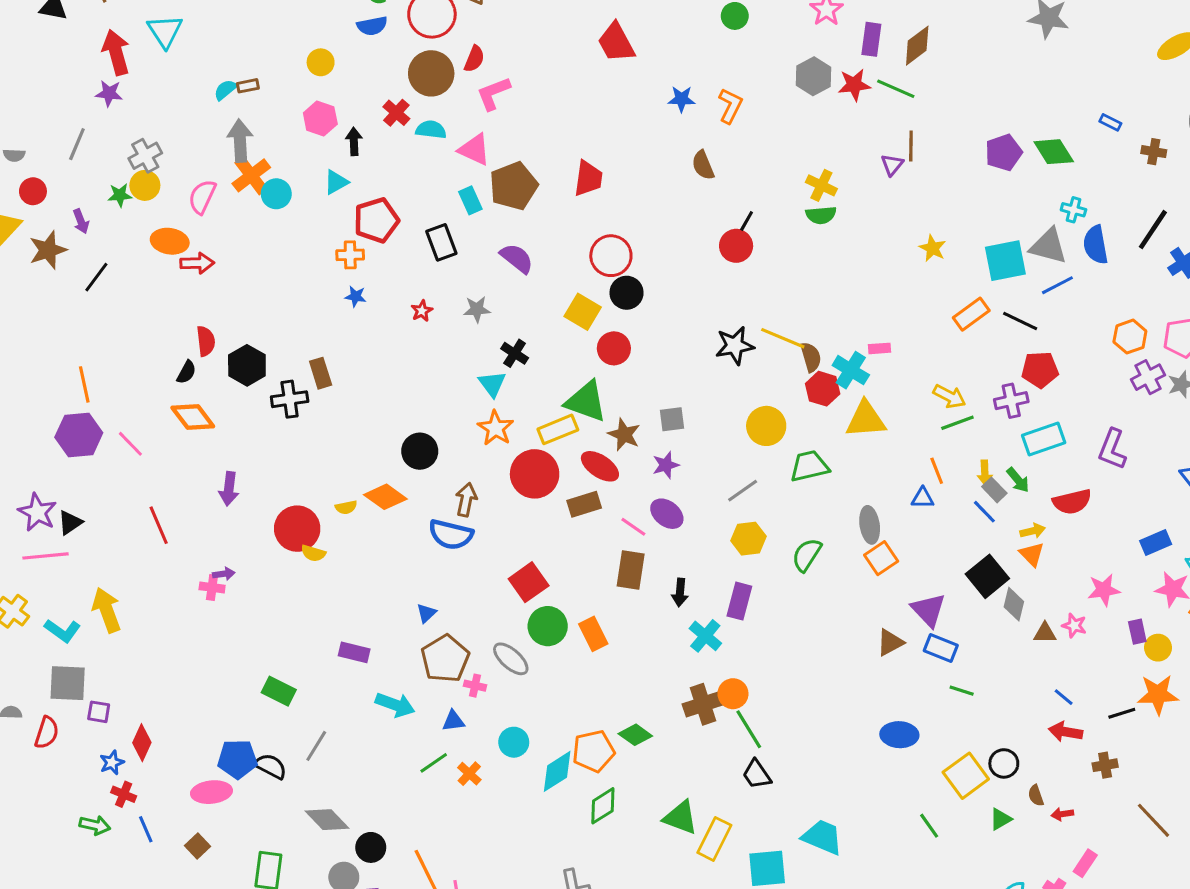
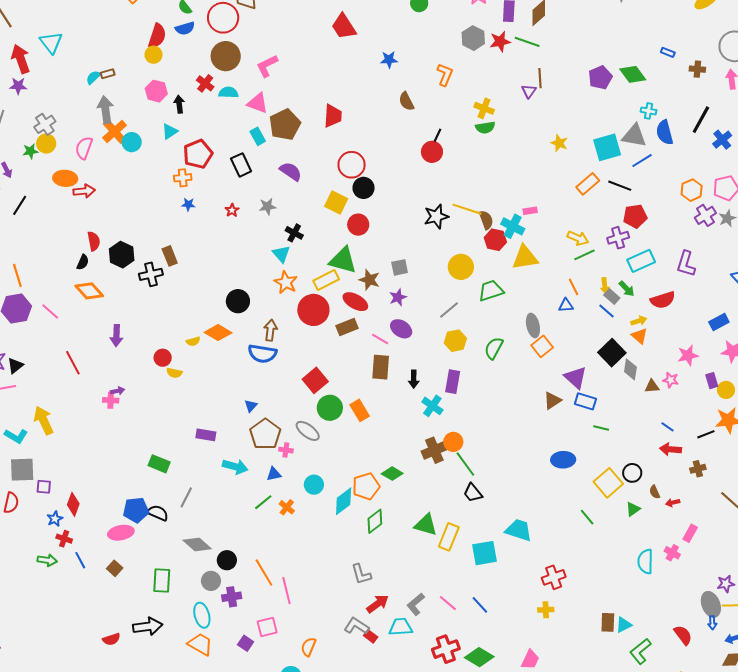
red semicircle: (474, 59) -> (157, 36), moved, size x1.4
orange L-shape: (730, 106) -> (445, 75), moved
red circle: (297, 529) -> (163, 358), size x0.6

